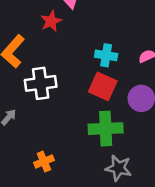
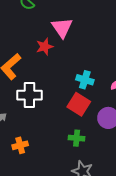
green cross: (106, 129) -> (77, 138), size x0.6
orange cross: (44, 161) -> (20, 145), moved

